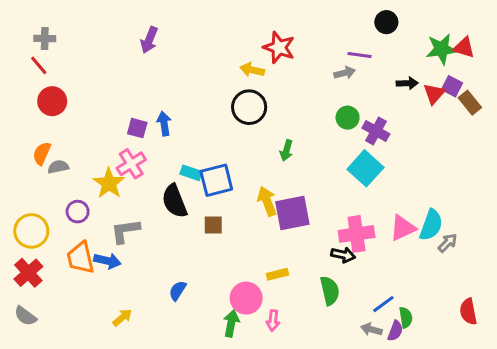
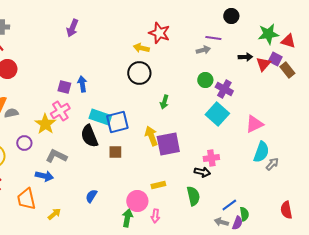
red triangle: (464, 47) -> (288, 41), moved
cyan rectangle: (191, 173) -> (100, 117), size x1.5
pink triangle: (403, 228) -> (254, 124), moved
gray L-shape: (125, 231) -> (56, 156), turned 35
pink cross: (357, 234) -> (211, 158), size x0.7
orange trapezoid: (81, 258) -> (26, 199), moved

